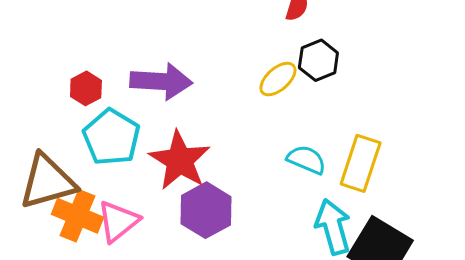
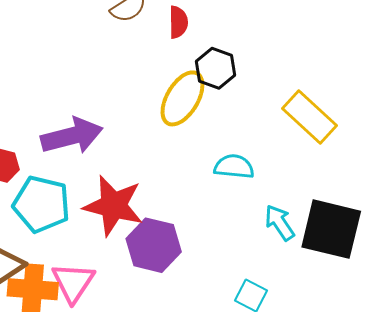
yellow ellipse: (278, 79) -> (182, 98), size x1.4
yellow rectangle: (361, 163) -> (310, 117), moved, turned -48
cyan arrow: (333, 227) -> (280, 223), size x0.7

